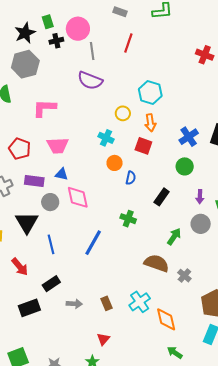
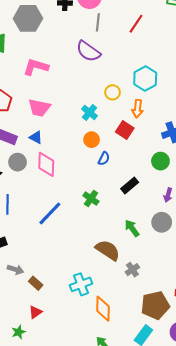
green arrow: (174, 237) -> (132, 228), turned -84
brown rectangle: (106, 303) -> (36, 283), moved, turned -40

